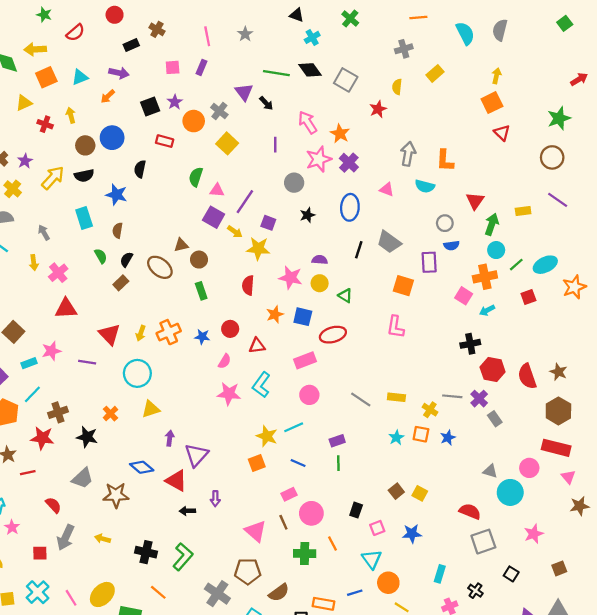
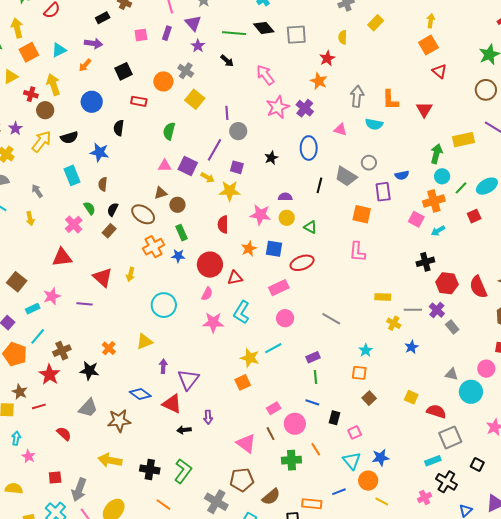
yellow arrow: (35, 49) -> (17, 28), turned 84
gray square: (346, 80) -> (296, 35), turned -30
purple triangle: (244, 92) -> (193, 23), moved
purple star: (175, 102) -> (198, 46), moved
yellow arrow: (71, 115) -> (53, 85), size x1.5
orange star: (340, 134) -> (319, 81), moved
brown circle: (85, 145) -> (45, 110), moved
purple line: (275, 145) -> (227, 113), moved
gray circle: (294, 183) -> (238, 131), moved
pink triangle: (217, 190) -> (165, 166), moved
red triangle: (475, 201) -> (424, 109), moved
yellow rectangle: (523, 211) -> (463, 140), size x1.5
gray circle: (445, 223) -> (369, 163), moved
pink cross: (58, 273) -> (74, 224), moved
red circle: (230, 329) -> (210, 265), size x1.6
orange cross: (169, 332) -> (153, 247), moved
blue star: (202, 337) -> (178, 256), moved
cyan circle: (137, 373) -> (164, 305), moved
yellow rectangle: (396, 397) -> (383, 297), moved
orange square: (421, 434) -> (359, 373), moved
red star: (42, 438) -> (50, 375), turned 30
blue line: (298, 463) -> (312, 402), moved
yellow square: (420, 493) -> (411, 397), moved
blue star: (412, 534) -> (381, 458), moved
gray arrow: (66, 537) -> (79, 490), moved
yellow arrow: (102, 539) -> (110, 460), size x1.6
cyan rectangle: (440, 574) -> (433, 461), moved, turned 56
black cross: (475, 591) -> (446, 482), size x1.5

